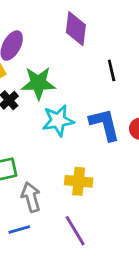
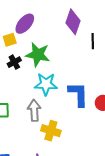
black line: (112, 70) -> (93, 41), moved
gray arrow: (31, 197) -> (34, 110), moved

